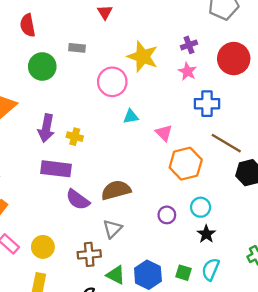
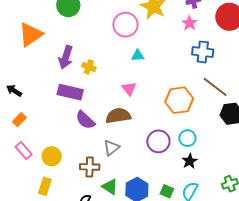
pink triangle: (164, 133) -> (129, 89), moved
purple circle: (167, 215) -> (158, 141), size x1.5

